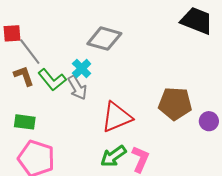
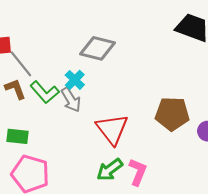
red triangle: (117, 117) -> (112, 129), turned -44

